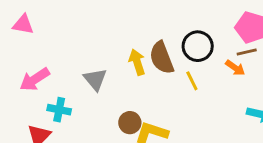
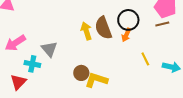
orange arrow: (235, 68) -> (126, 35), moved, turned 80
gray triangle: (95, 79) -> (49, 49), moved
yellow line: (192, 81) -> (145, 59), moved

